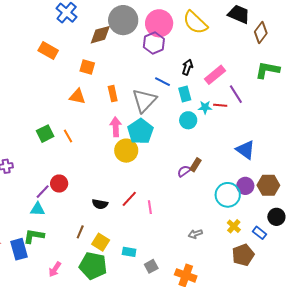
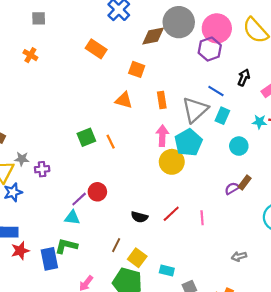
cyan rectangle: (185, 94) -> (222, 116), moved, turned 35
cyan circle: (188, 120) -> (239, 146), moved
pink line: (150, 207) -> (202, 218), moved

